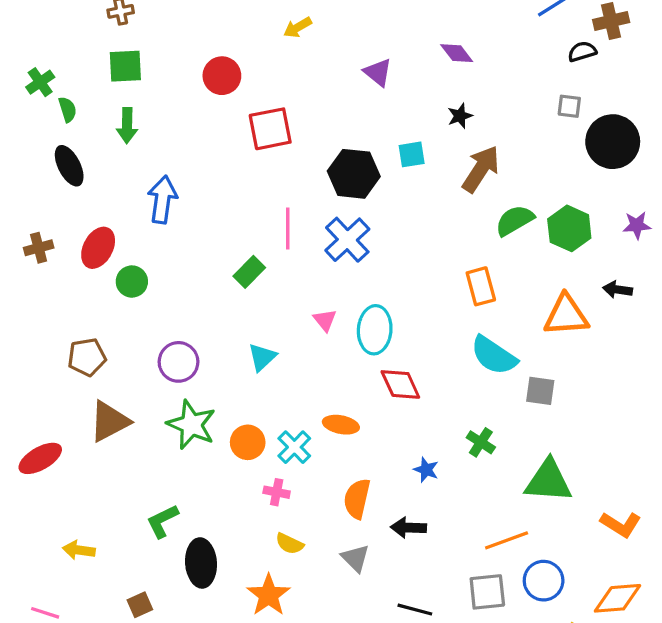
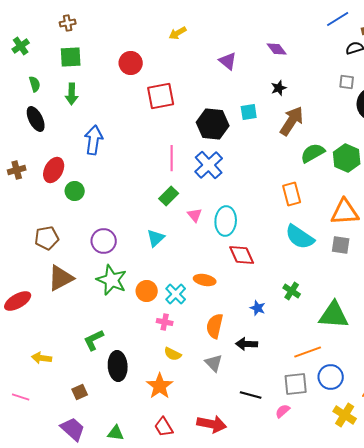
green cross: (40, 82) -> (21, 46), moved
green rectangle: (249, 272) -> (169, 196), moved
gray square: (540, 391) -> (341, 245), moved

